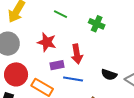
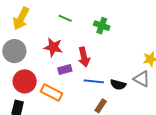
black semicircle: (109, 75) -> (118, 85), moved
blue line: (73, 79) -> (94, 81), moved

